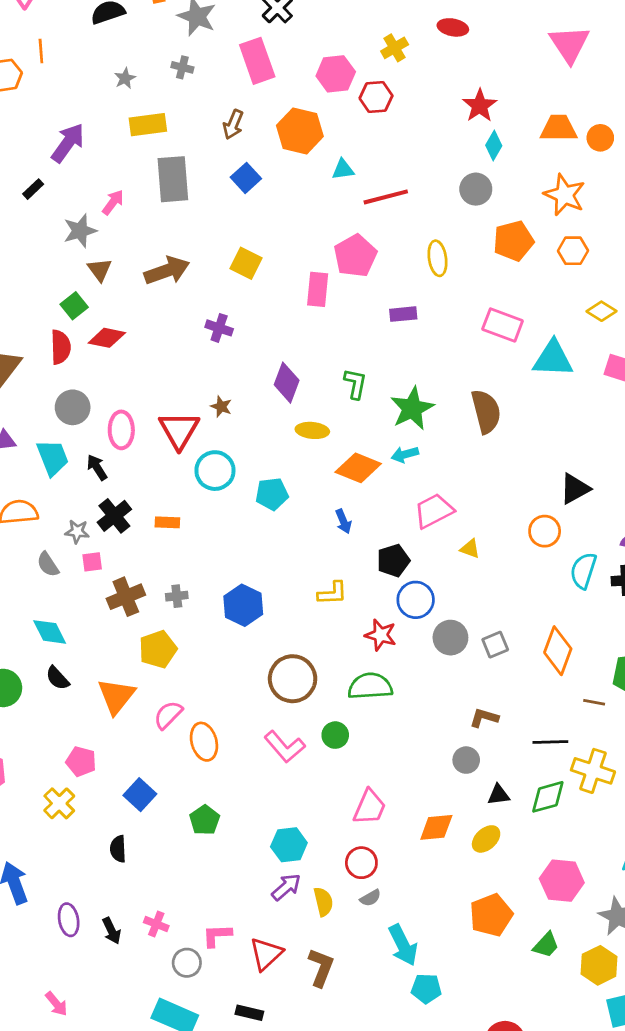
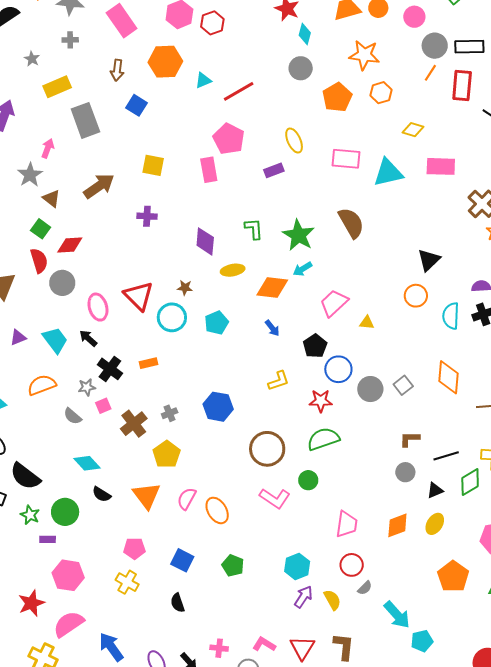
yellow ellipse: (438, 258) -> (294, 140), moved
gray circle: (73, 407) -> (62, 283), moved
brown star: (221, 407) -> (185, 288), moved
black line: (550, 742) -> (446, 456), moved
pink L-shape: (217, 935) -> (264, 644), turned 50

